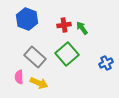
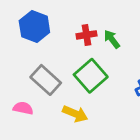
pink semicircle: (19, 77) -> (23, 108), turned 104
yellow arrow: (39, 83) -> (75, 114), moved

